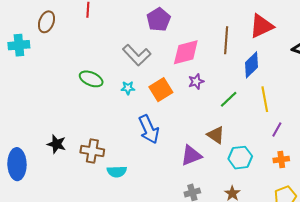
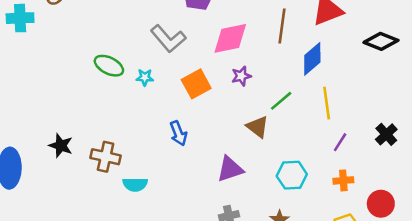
cyan star: (128, 88) -> (145, 77), moved
blue arrow: (149, 129) -> (178, 133), size x0.7
brown triangle: (216, 135) -> (258, 127), moved

